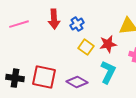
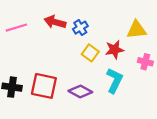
red arrow: (54, 19) -> (55, 22), turned 108

